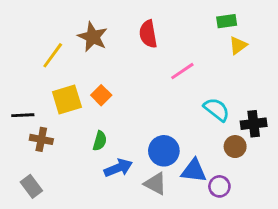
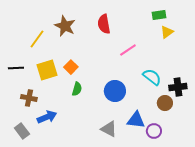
black line: (23, 115) -> (16, 68), moved
green semicircle: (100, 141) -> (77, 89), moved
blue circle: (164, 151) -> (115, 91), moved
blue arrow: (118, 168) -> (47, 117), moved

